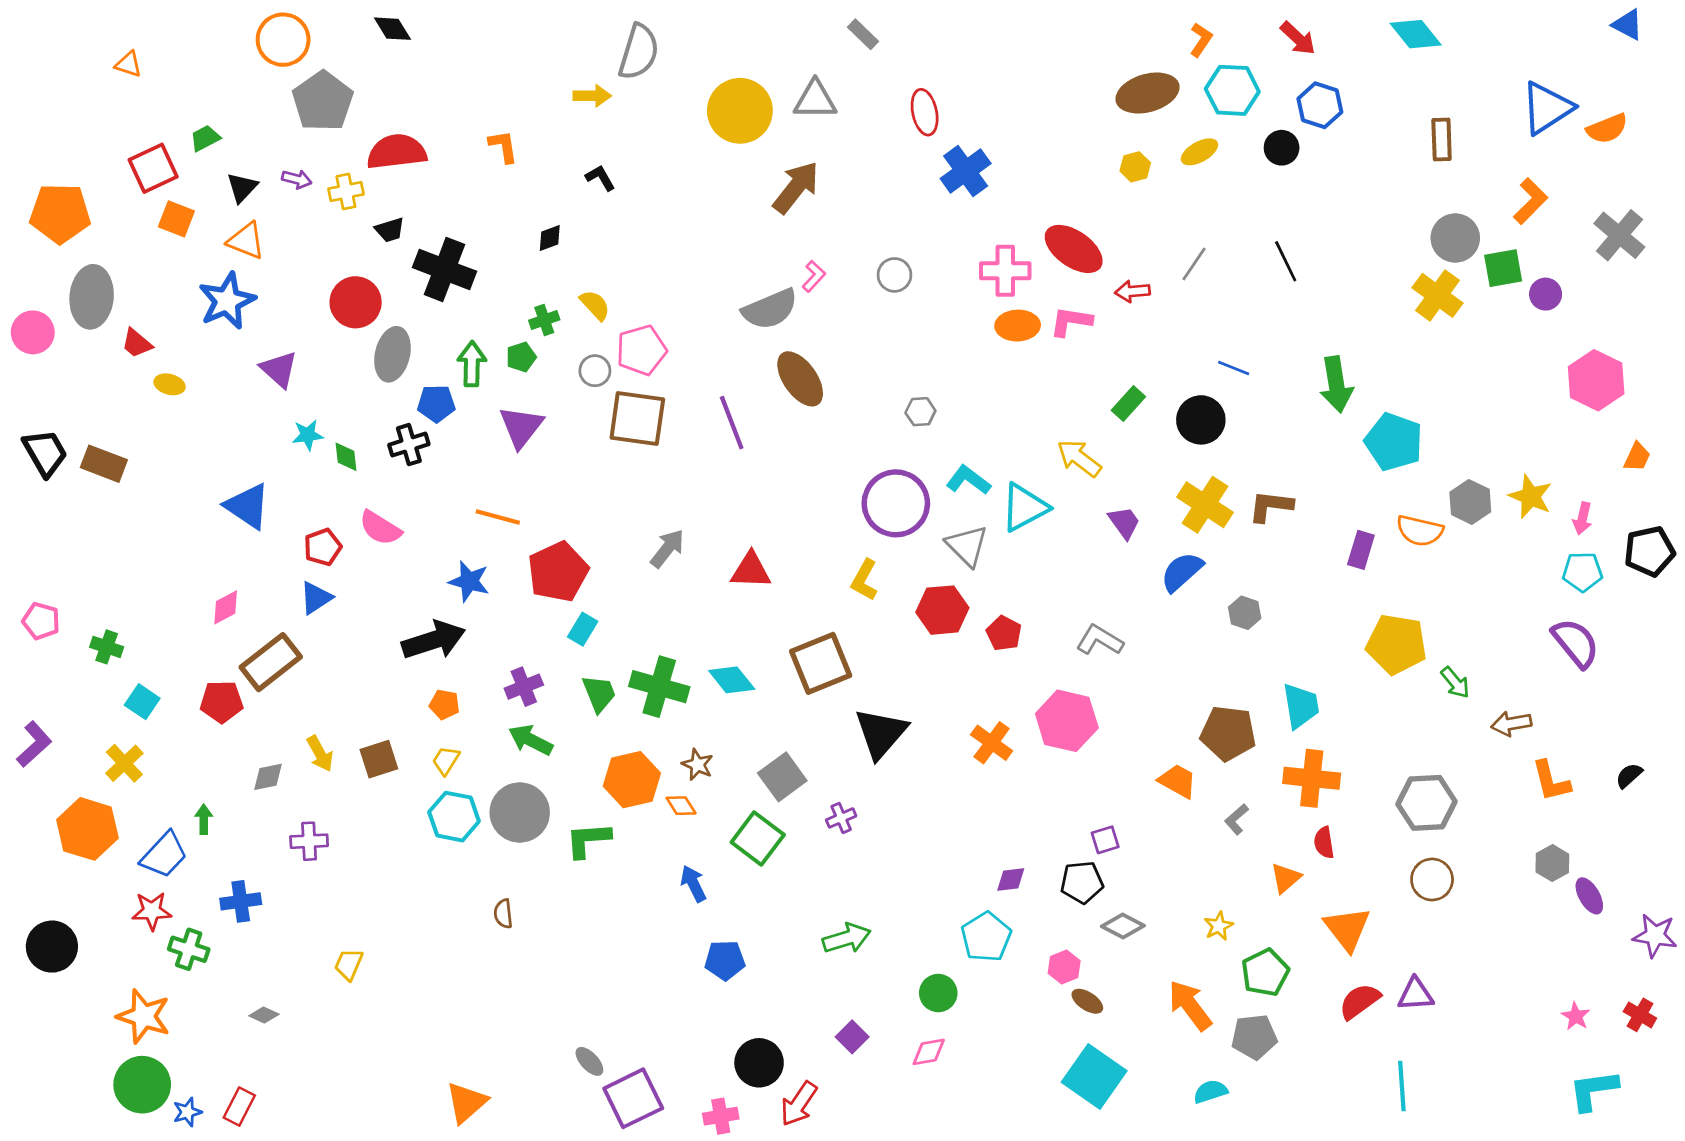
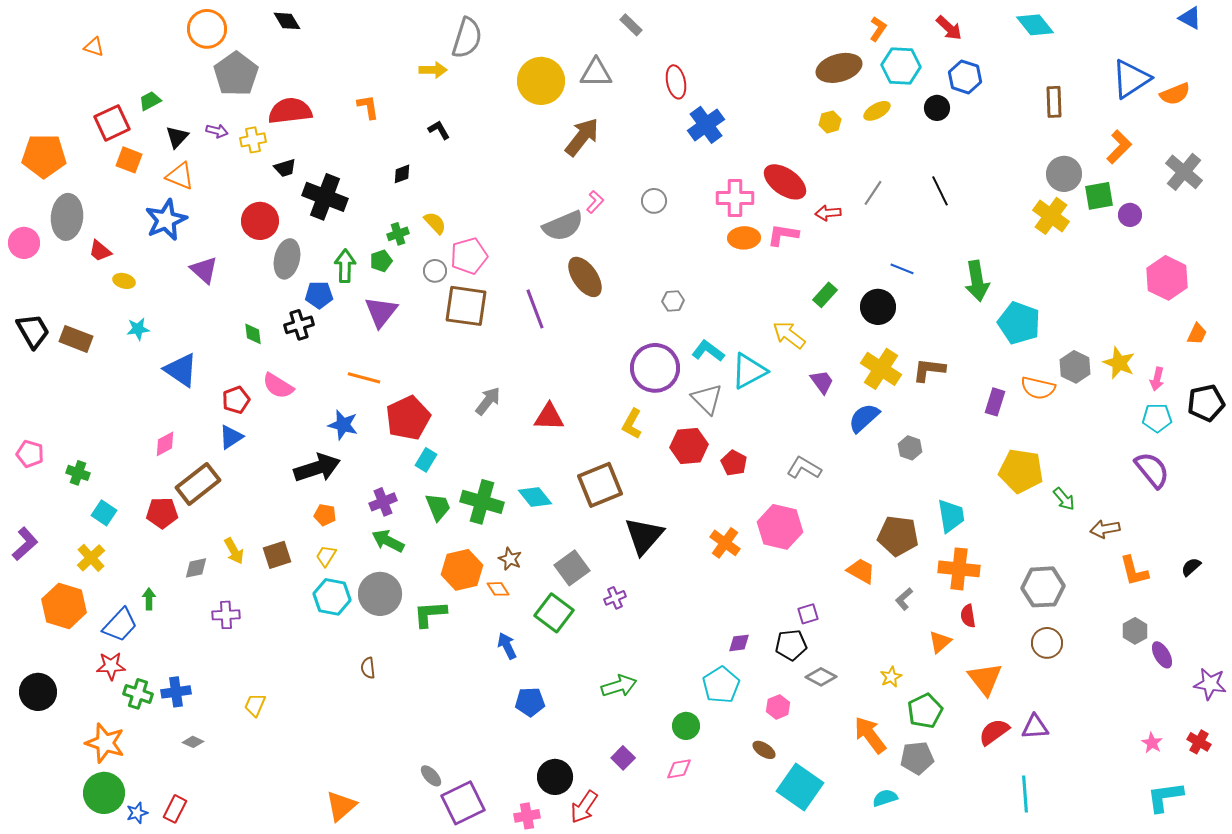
cyan star: (308, 435) -> (138, 329), moved
blue cross: (241, 901) -> (176, 692), moved
brown ellipse: (1087, 1001) -> (764, 750), moved

